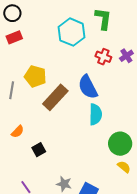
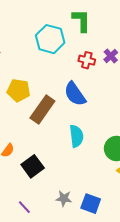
cyan semicircle: (96, 114) -> (76, 136), moved
black square: (39, 150) -> (33, 166), size x1.5

